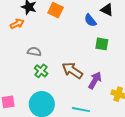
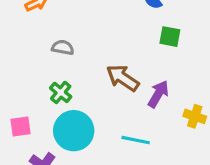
green cross: (41, 71) -> (61, 92), moved

